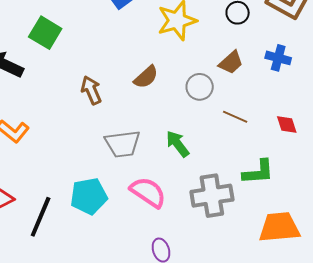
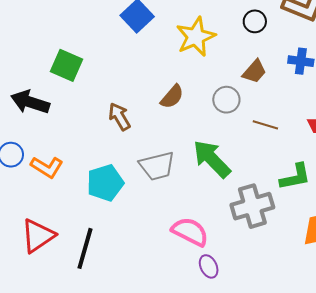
green arrow: (178, 144) -> (212, 159), size x1.5
pink semicircle: (148, 192) -> (190, 232), moved
cyan pentagon: (89, 196) -> (105, 183), moved

